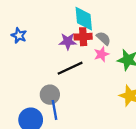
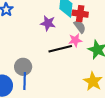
red cross: (83, 37) -> (80, 14), moved
black line: (70, 68) -> (60, 49), moved

